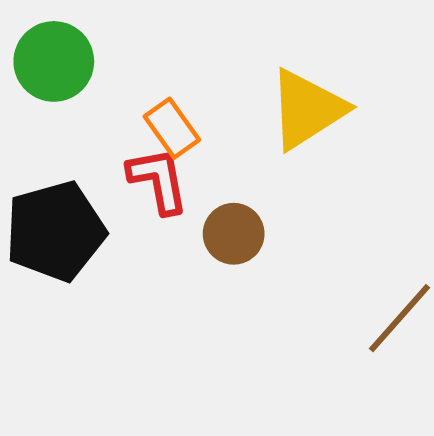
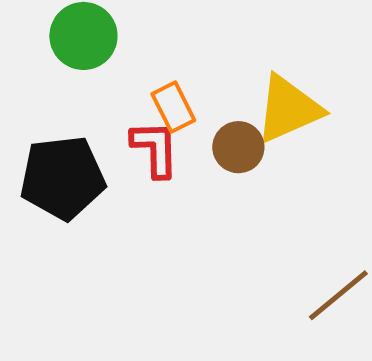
brown circle: (234, 234) -> (238, 147), moved

